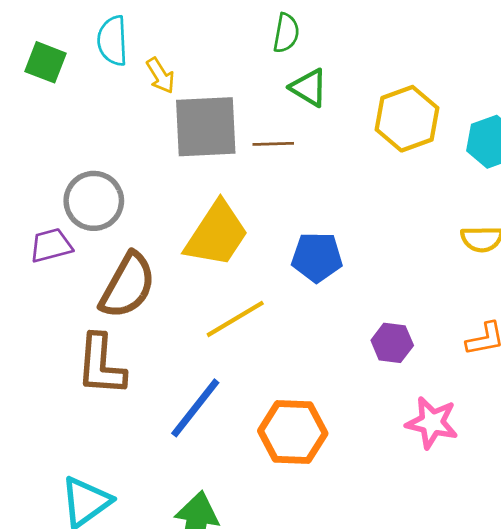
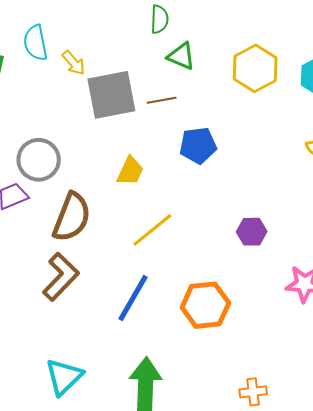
yellow trapezoid: (217, 234) -> (130, 171), size x0.6
blue pentagon: (317, 257) -> (198, 145), moved
purple hexagon: (392, 343) -> (252, 232), moved
brown L-shape: (101, 365) -> (61, 277), turned -132

